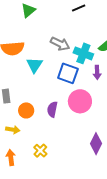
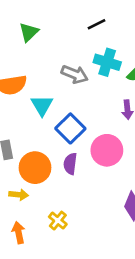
cyan cross: (83, 53) -> (107, 62), moved
blue square: (68, 73) -> (70, 128), moved, turned 30
orange circle: (26, 110) -> (35, 168), size x1.5

